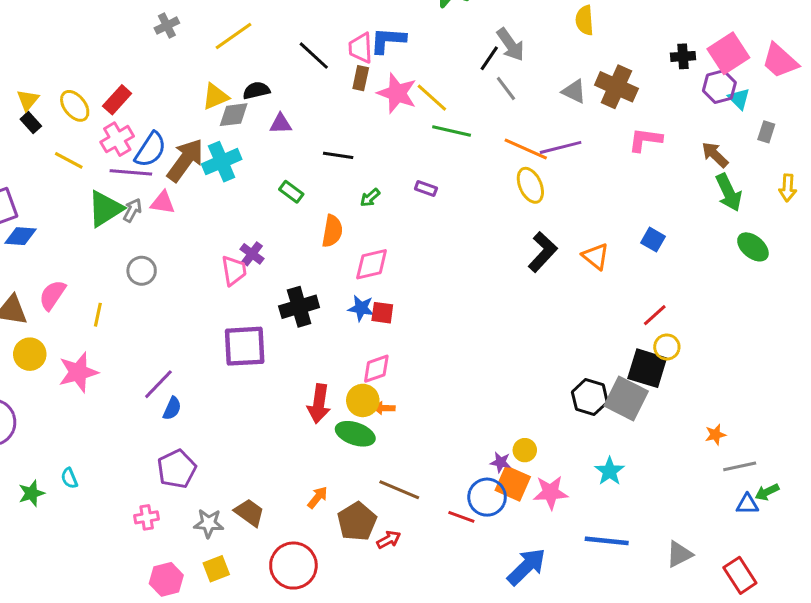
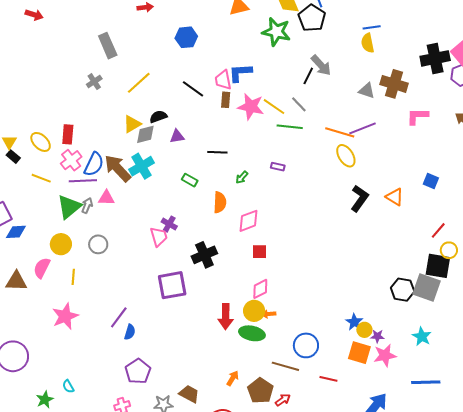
black cross: (683, 56) -> (435, 58), size x1.8
gray line: (506, 88) -> (299, 104), moved
red rectangle: (117, 100) -> (68, 134), turned -30
brown arrow: (185, 160) -> (118, 168), turned -72
blue star: (361, 308) -> (354, 322), moved, turned 30
yellow circle: (30, 354) -> (61, 244), moved
purple star: (501, 462) -> (377, 336), moved
blue circle: (487, 497) -> (306, 345), moved

